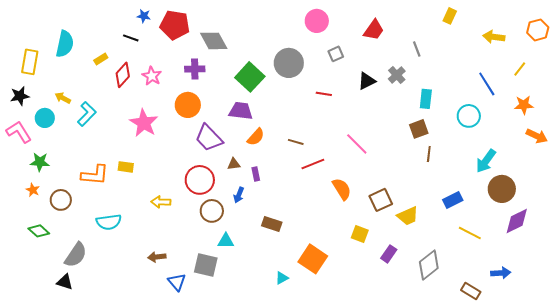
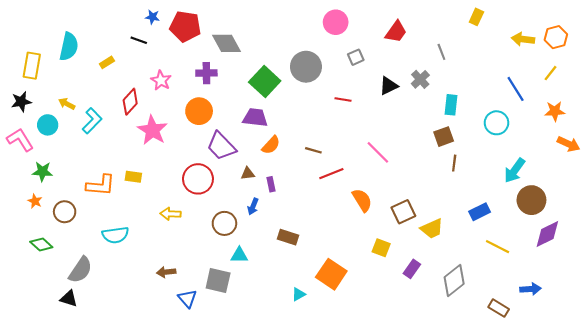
orange hexagon: (538, 30) -> (556, 37), moved
red diamond: (123, 75) -> (130, 102), moved
red circle: (200, 180) -> (198, 179), moved

